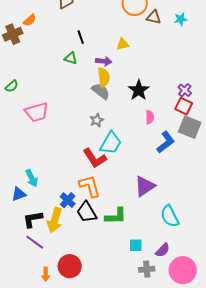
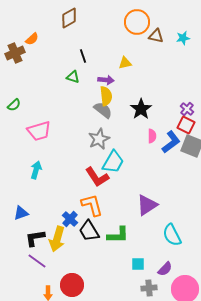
gray star: (97, 120) -> (99, 139), size x1.5
blue L-shape: (166, 142) -> (171, 142), moved
cyan arrow: (32, 178) -> (36, 170), moved, turned -138

